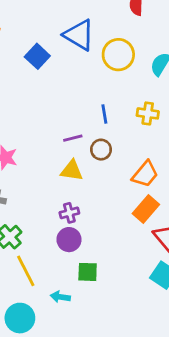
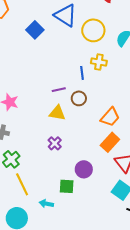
yellow cross: (148, 113) -> (99, 62), moved
purple cross: (69, 213) -> (55, 143), turned -32
purple circle: (69, 240) -> (84, 169), moved

